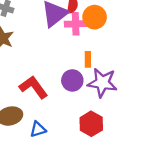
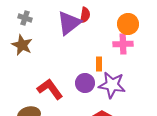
orange circle: (95, 17) -> (128, 24), moved
pink cross: (76, 24) -> (123, 44), moved

